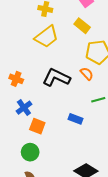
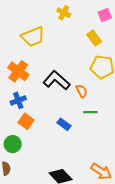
yellow trapezoid: (47, 37) -> (33, 37), moved
orange semicircle: (87, 74) -> (82, 91), moved
orange cross: (16, 79) -> (18, 71), size x1.5

